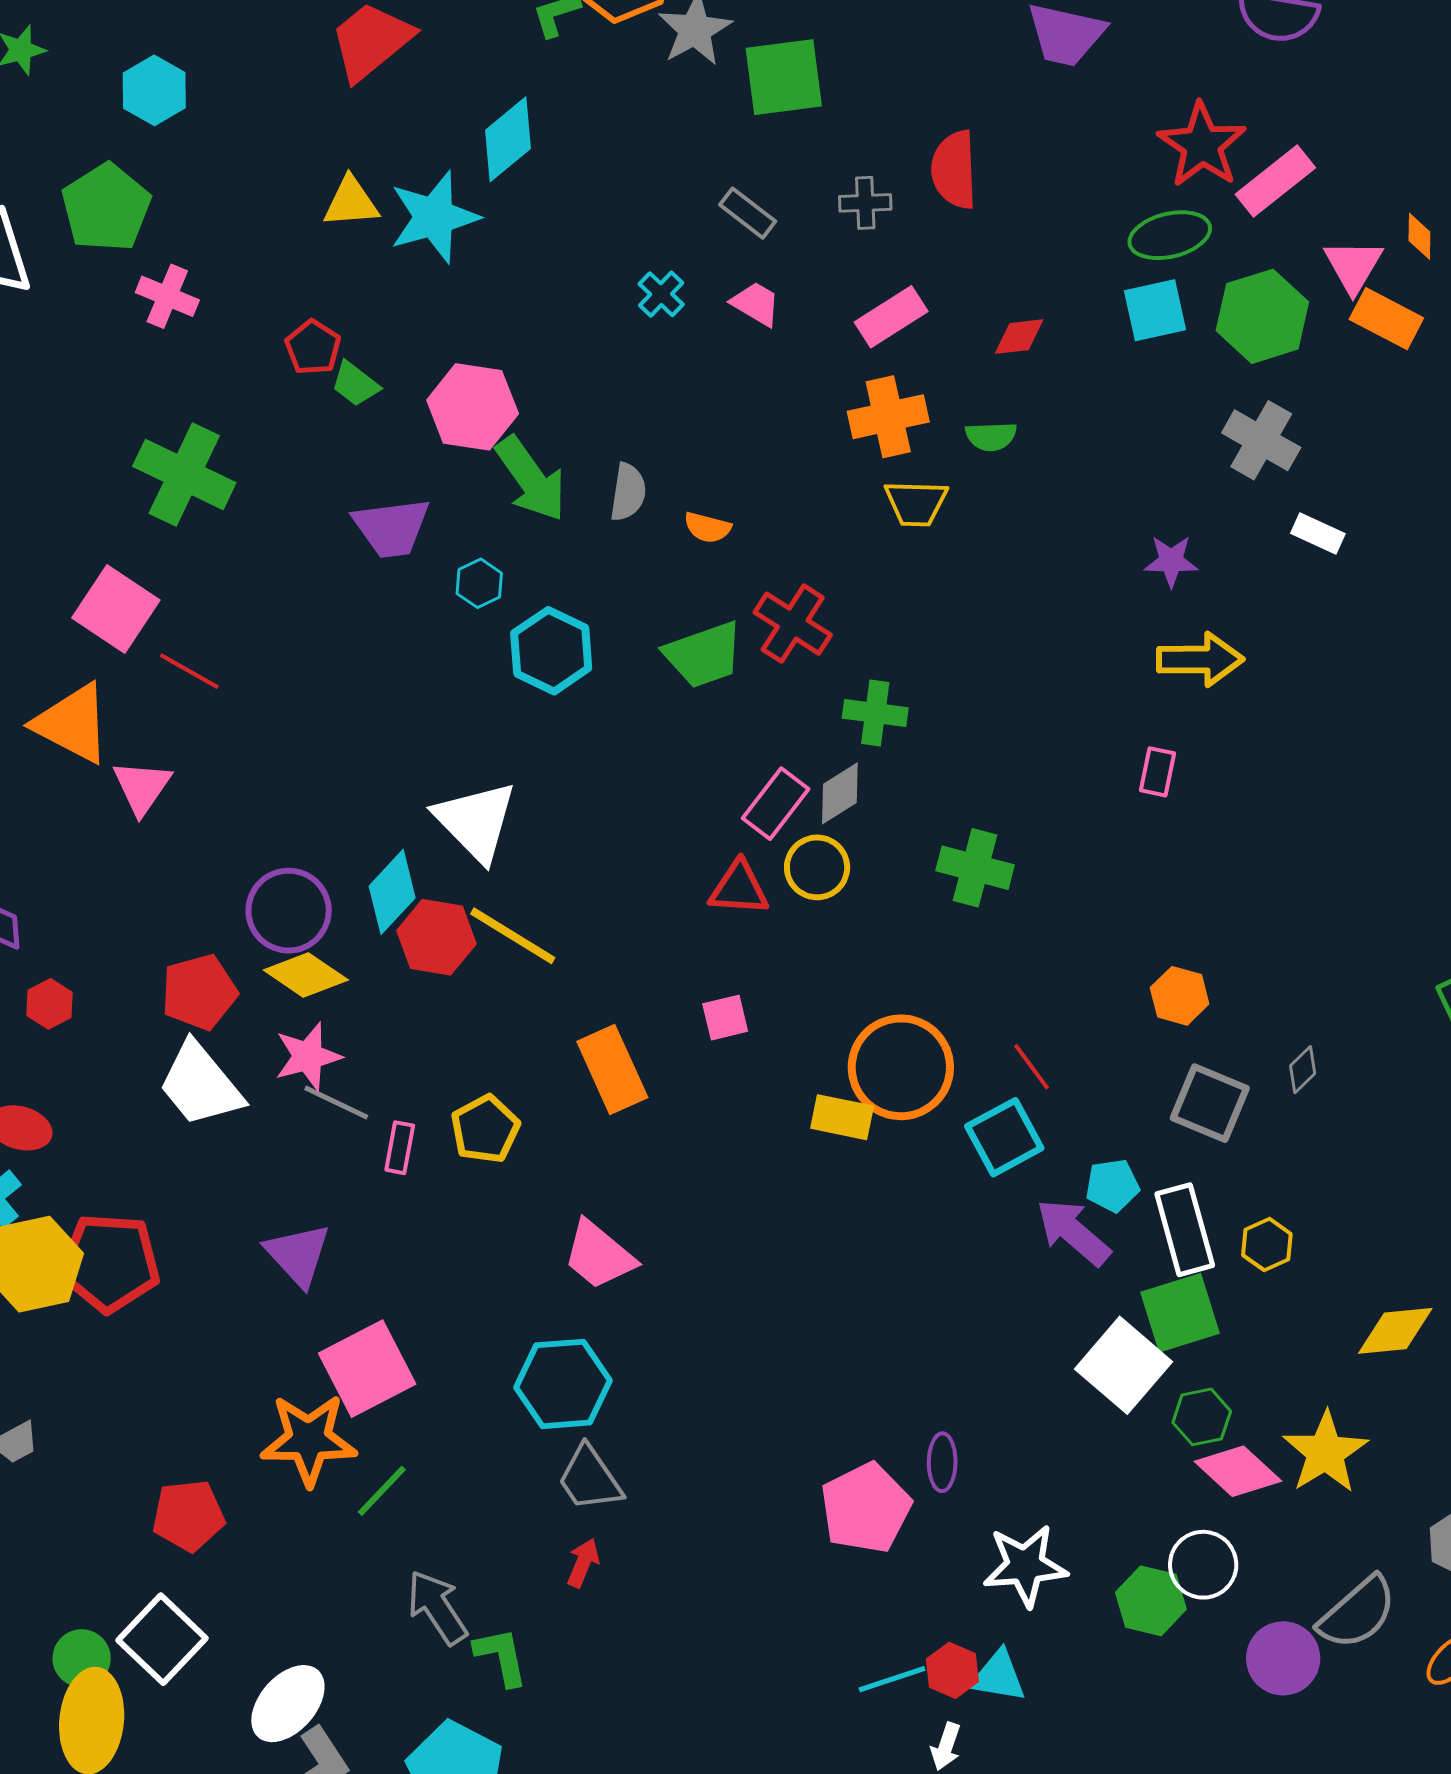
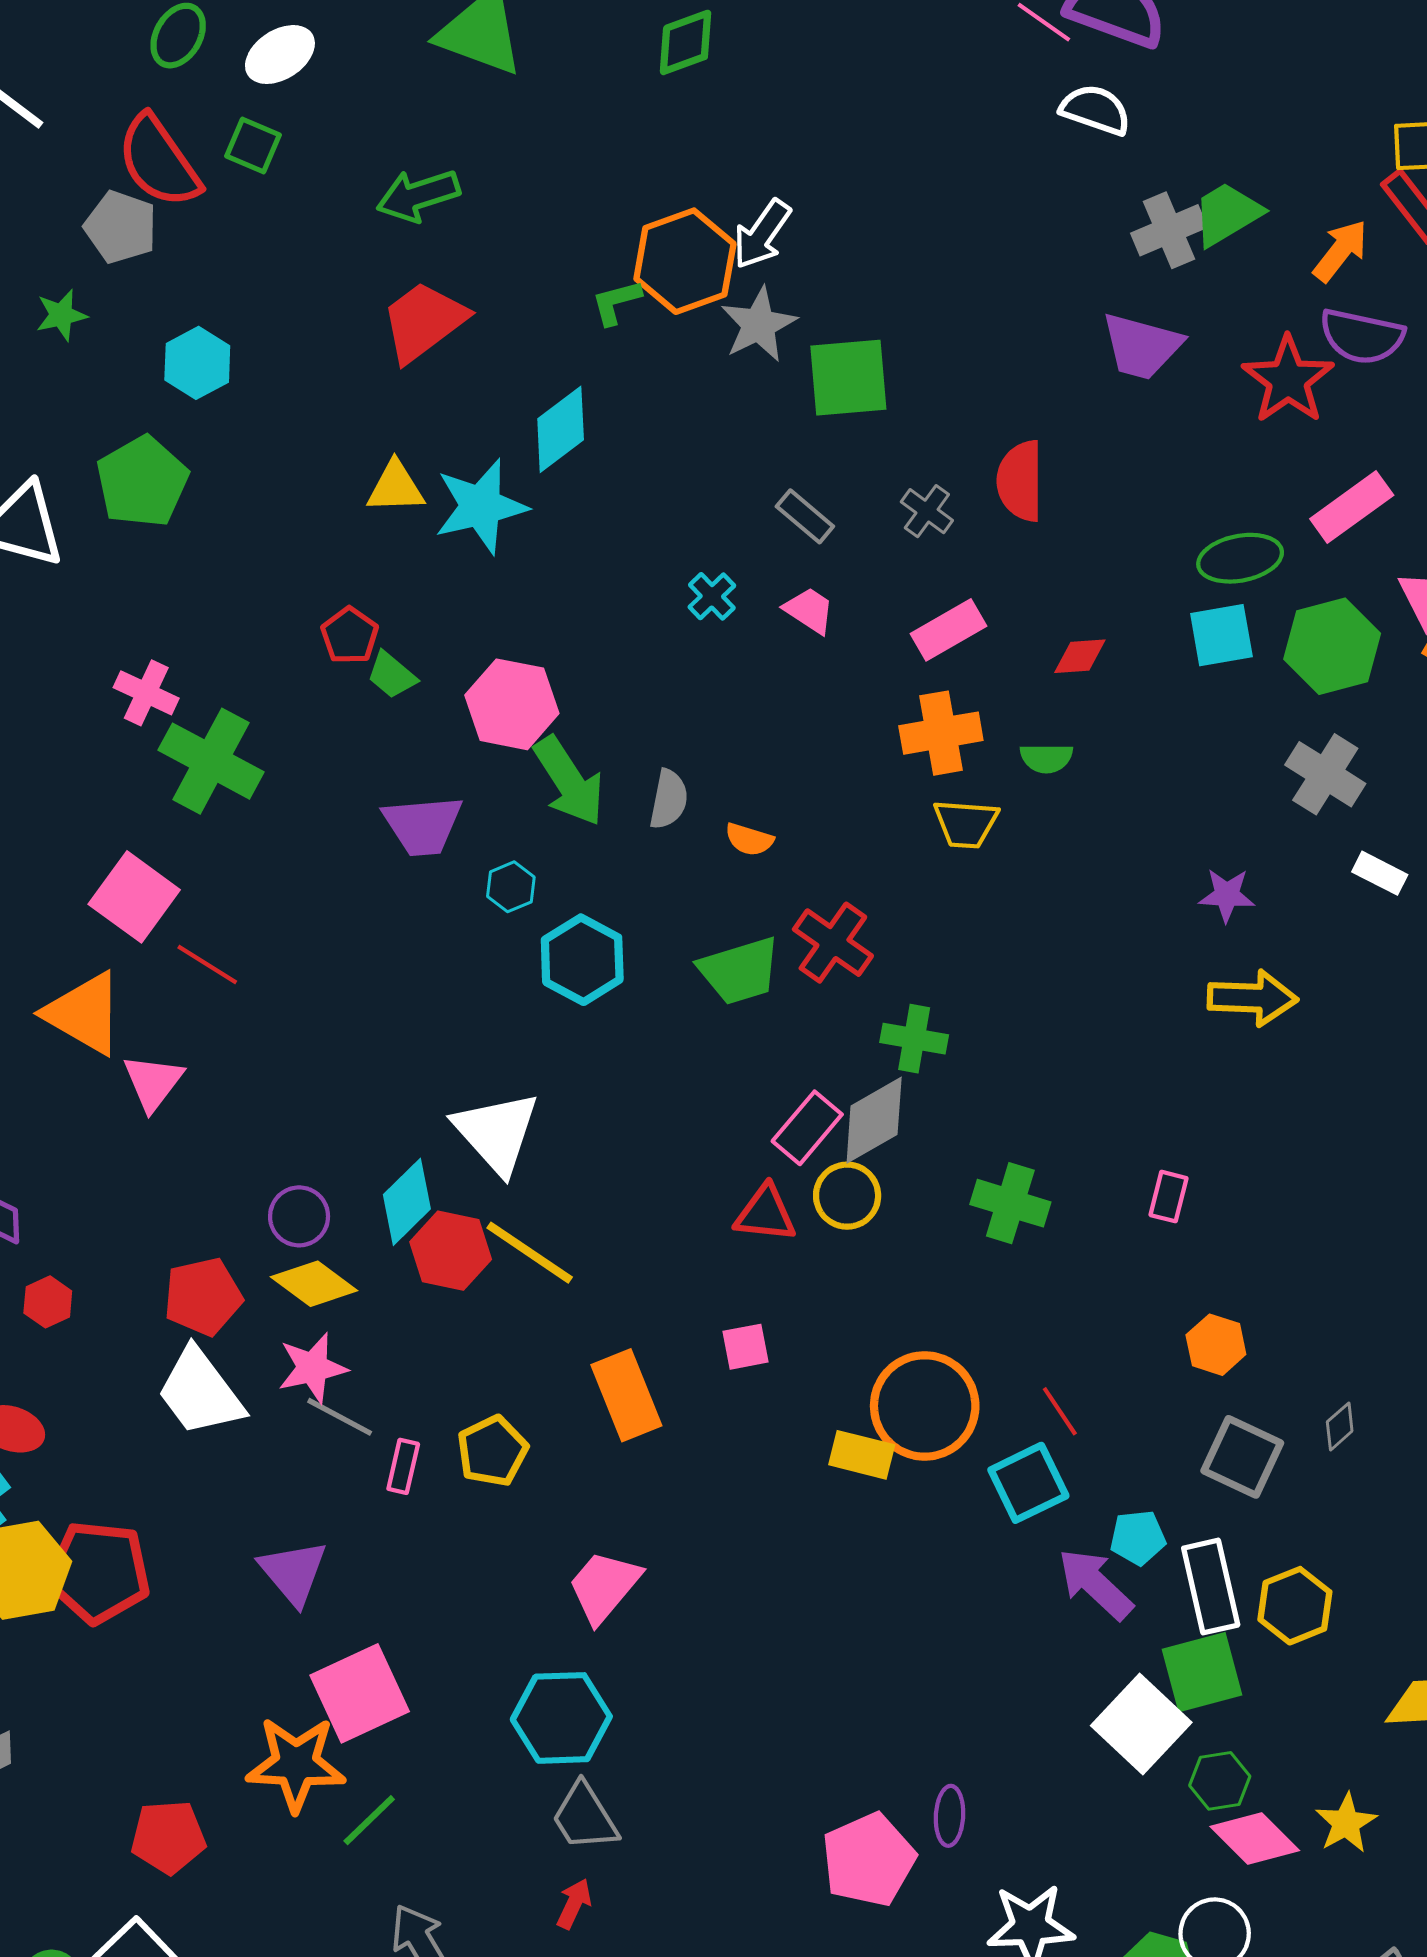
red star: (1202, 145) -> (1288, 380), moved
gray cross: (865, 203) -> (927, 511), turned 36
pink cross: (167, 296) -> (146, 693), moved
pink rectangle: (1158, 772) -> (1169, 1197), moved
gray diamond: (840, 793) -> (874, 1120), size x1.4
purple circle: (289, 911) -> (299, 1216), size x0.7
yellow hexagon: (1267, 1245) -> (1295, 1606), size x1.4
pink trapezoid: (599, 1255) -> (604, 1586), turned 88
yellow star: (1325, 1452) -> (1346, 1823), size x0.7

